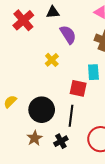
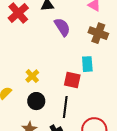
yellow cross: (52, 60) -> (32, 76), moved
black circle: (42, 110) -> (36, 101), size x0.7

